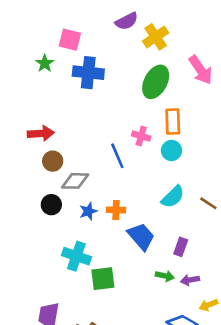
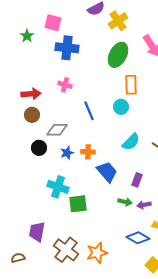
green star: (45, 63) -> (27, 36), moved
pink cross: (141, 136) -> (65, 85), moved
cyan circle: (171, 151) -> (121, 107), moved
brown circle: (53, 161) -> (32, 115), moved

